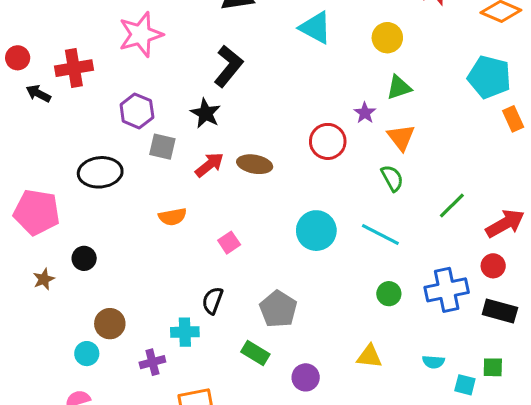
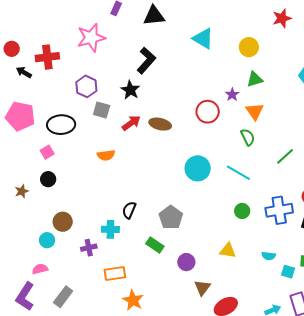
pink pentagon: (37, 212) -> (20, 116), moved
pink square: (229, 243) -> (47, 152), moved

